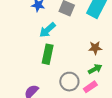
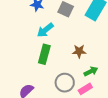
brown star: (95, 48) -> (79, 51), moved

